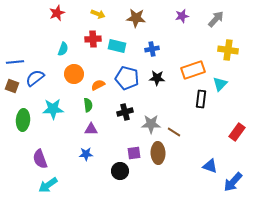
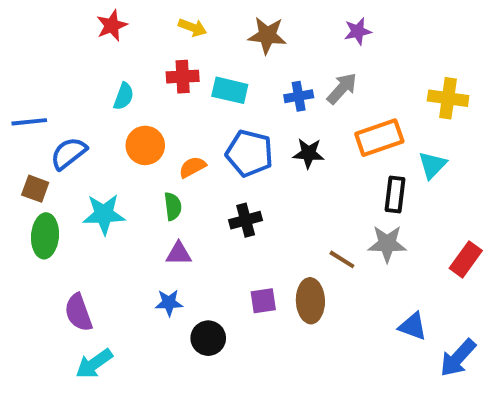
gray arrow: (216, 19) -> (342, 88), moved
brown square: (12, 86) -> (35, 189), moved
gray star: (151, 124) -> (387, 244), moved
black circle: (120, 171) -> (208, 338), moved

